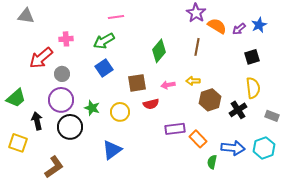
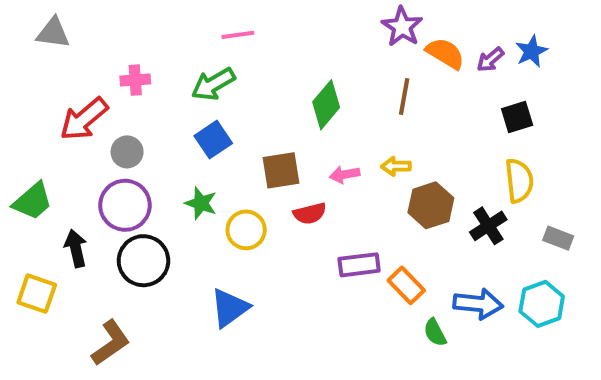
green star: (92, 108) -> (201, 203), moved
green semicircle: (212, 162) -> (435, 333), turned -40

